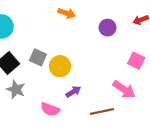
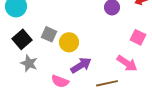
purple arrow: (73, 92) -> (81, 65), size x1.5

